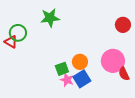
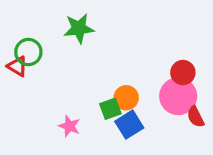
red circle: (123, 25) -> (183, 73), moved
green square: (62, 69) -> (110, 109), moved
pink star: (67, 80) -> (69, 126), moved

